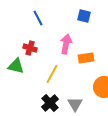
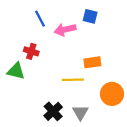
pink arrow: (66, 44) -> (65, 30), moved, turned -114
yellow line: (52, 74) -> (73, 80), moved, turned 60

